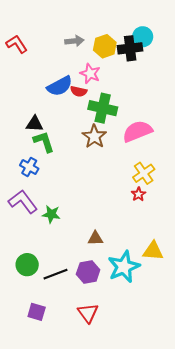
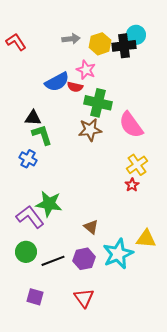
pink semicircle: (137, 131) -> (131, 125), turned -104
brown star: (94, 137) -> (90, 130), turned 30
purple L-shape: (23, 202) -> (30, 217), moved
green star: (51, 214) -> (49, 204), size x1.5
brown triangle: (95, 238) -> (91, 227), turned 42

